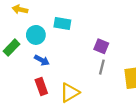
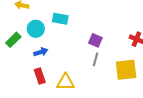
blue arrow: (42, 60) -> (41, 52), turned -48
yellow triangle: (70, 93) -> (65, 82), turned 30

